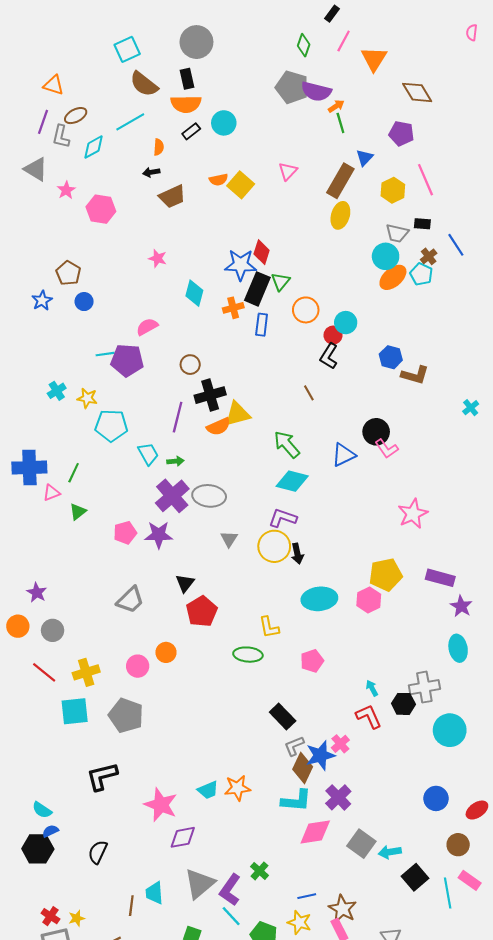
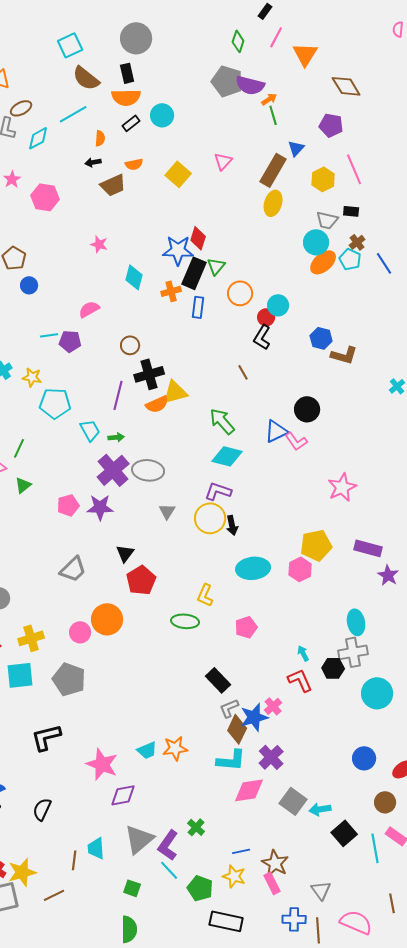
orange semicircle: (219, 180) -> (134, 164), moved
blue line: (456, 245) -> (384, 263), moved
purple pentagon: (127, 360) -> (70, 341), size x0.7
pink L-shape: (387, 449) -> (296, 441), moved
yellow L-shape: (269, 627) -> (205, 595), turned 35
cyan ellipse: (458, 648) -> (356, 622), moved
orange circle: (166, 652) -> (107, 619), size x1.6
yellow star: (77, 918) -> (22, 872), size x1.8

